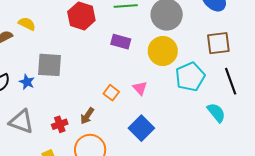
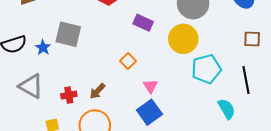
brown square: (218, 43) -> (252, 39), moved, size x0.7
pink triangle: (140, 88) -> (150, 86), moved
orange square: (111, 93) -> (128, 61), moved

